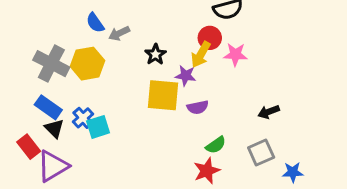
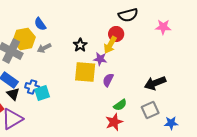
gray arrow: (119, 33) -> (44, 48), moved
pink star: (235, 54) -> (163, 27), moved
yellow hexagon: (88, 64) -> (24, 39), moved
purple semicircle: (198, 107) -> (108, 80), turned 128
black arrow: (269, 112) -> (155, 83), size x1.5
blue cross: (83, 118) -> (32, 87), turned -32

